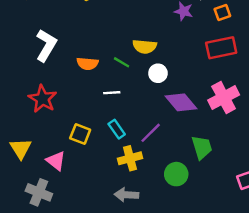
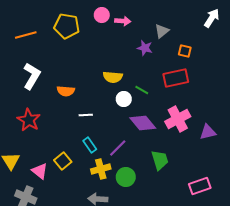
orange square: (222, 12) -> (185, 51), moved, turned 32
green line: (122, 62) -> (142, 90), moved
yellow square: (80, 134) -> (63, 161), moved, turned 30
green circle: (176, 174) -> (126, 177), moved

